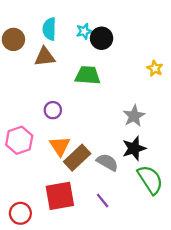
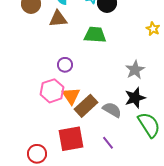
pink hexagon: (19, 140) -> (52, 91), moved

